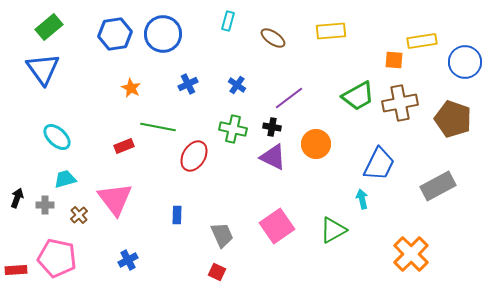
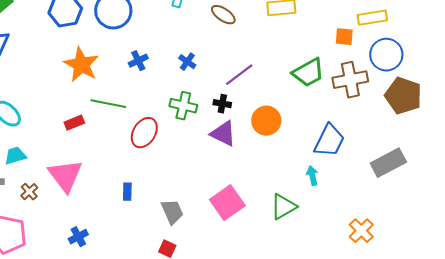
blue circle: (465, 62) -> (386, 55), moved
orange star: (131, 88) -> (81, 65), size x1.8
orange cross: (411, 254) -> (361, 231), size x0.7

